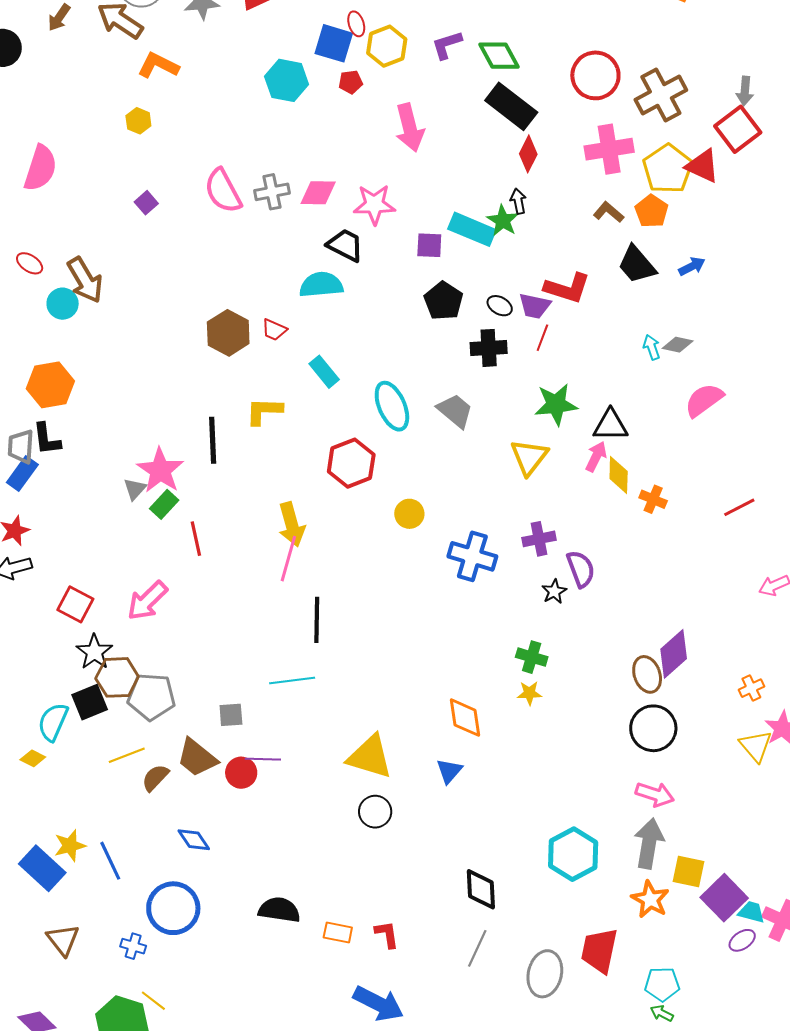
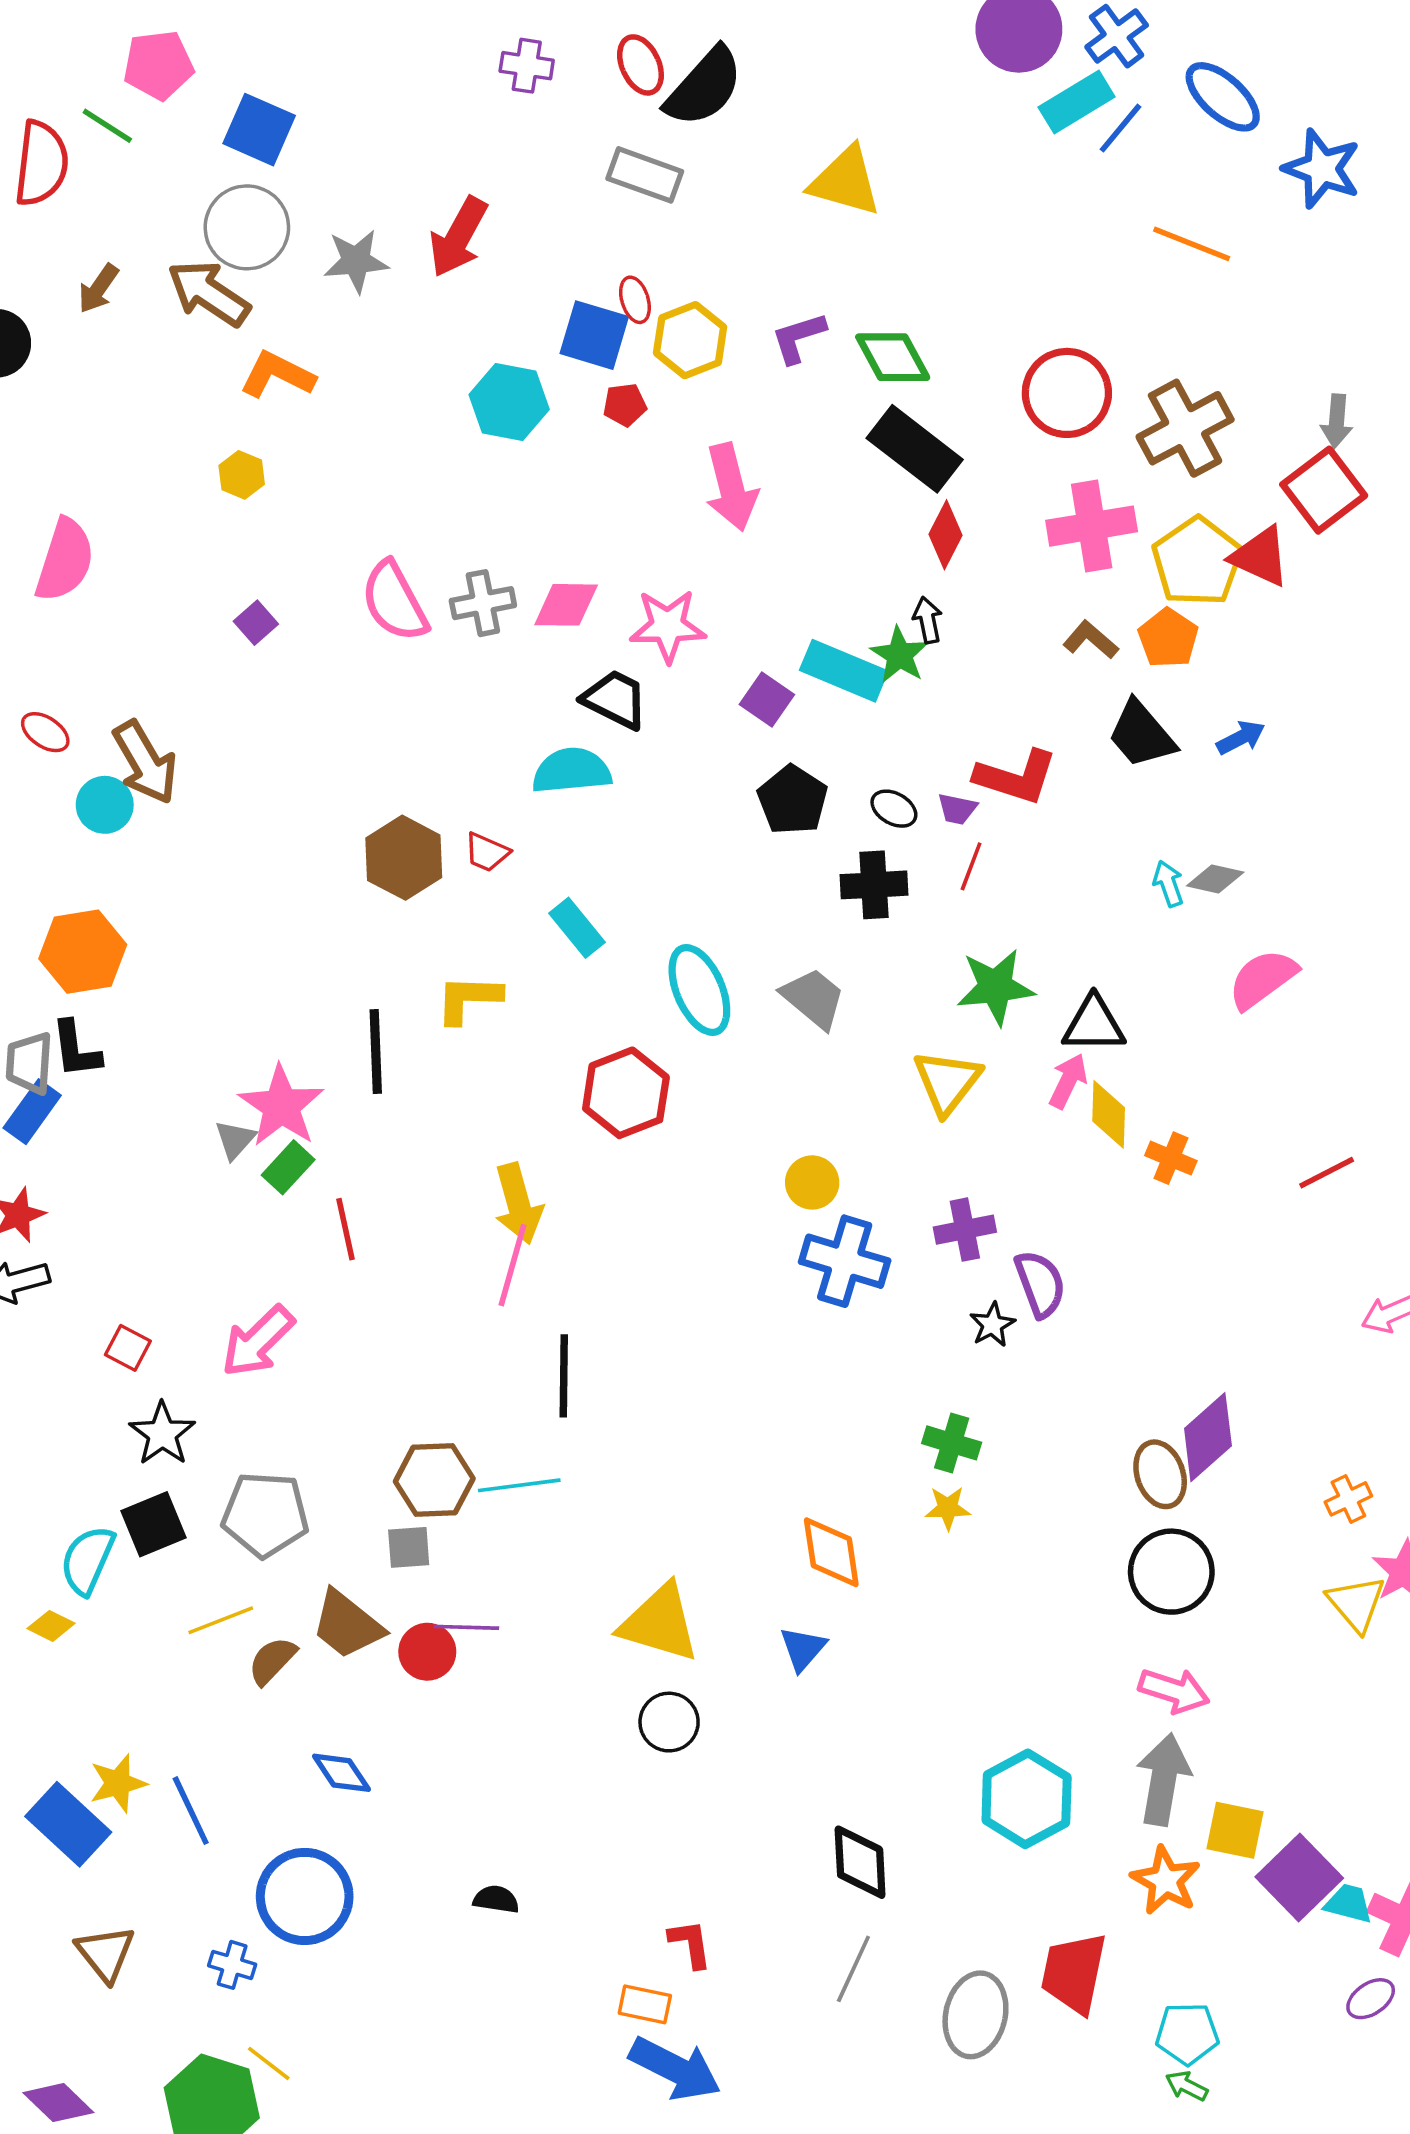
purple square: (429, 245) -> (767, 700), turned 32
purple trapezoid: (535, 306) -> (957, 809), size x0.7
yellow circle: (409, 514) -> (812, 1182), moved
red square: (75, 604) -> (128, 1348), size x0.7
brown hexagon: (117, 677) -> (434, 1480), moved
black semicircle: (279, 910) -> (496, 1899), size x0.6
orange rectangle: (338, 933) -> (645, 2004), moved
purple ellipse: (742, 940) -> (1371, 1999), moved

